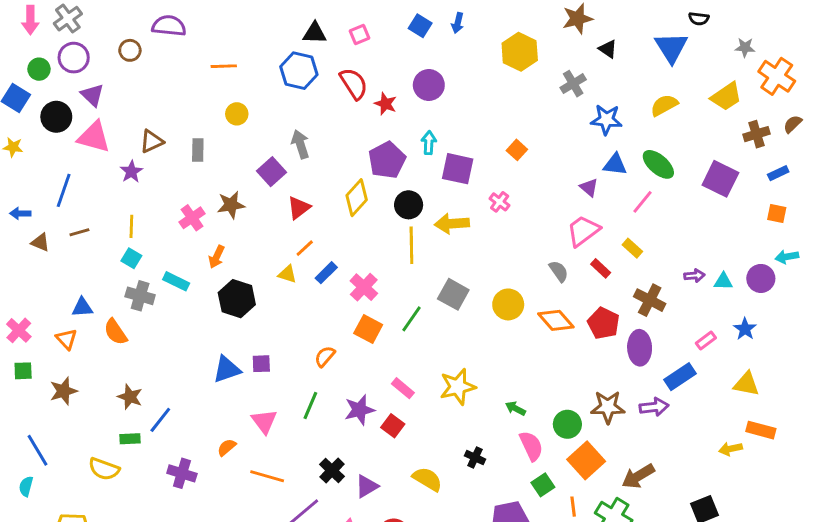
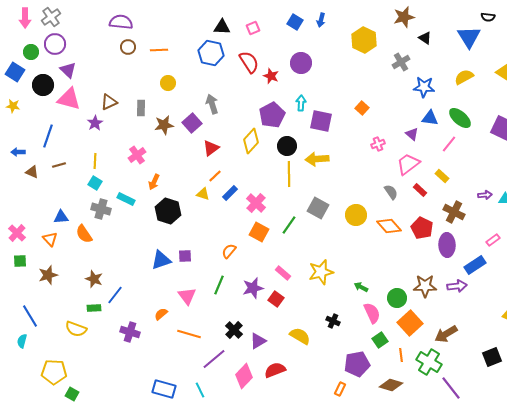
brown circle: (130, 50) -> (128, 47), moved
pink cross: (500, 202) -> (378, 144), moved, turned 32
brown star: (231, 205) -> (164, 125), moved

